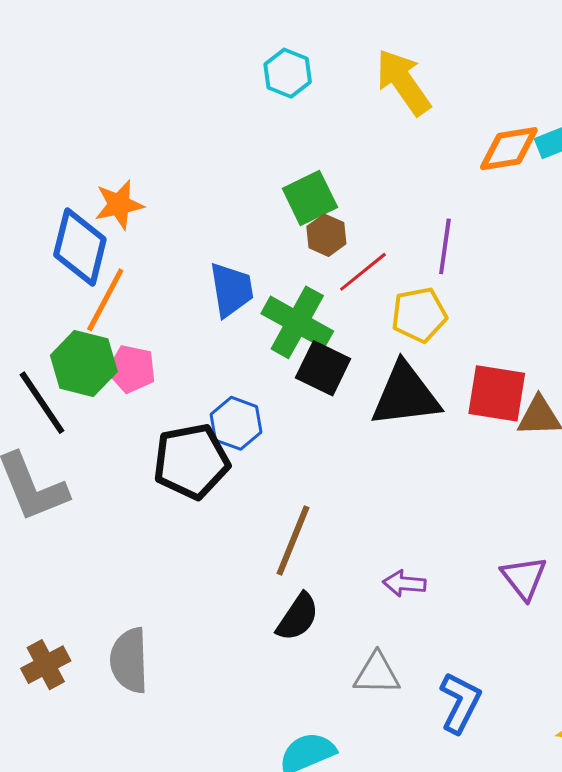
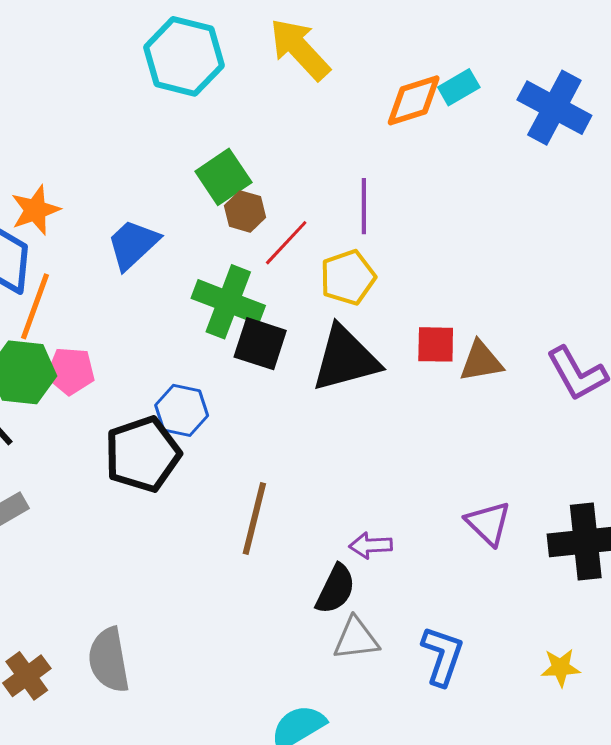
cyan hexagon: (288, 73) -> (184, 56), size x1.6
blue trapezoid: (231, 290) -> (133, 244), moved, turned -116
red square: (497, 393) -> (436, 344), size x0.7
black semicircle: (298, 617) -> (335, 589), moved

